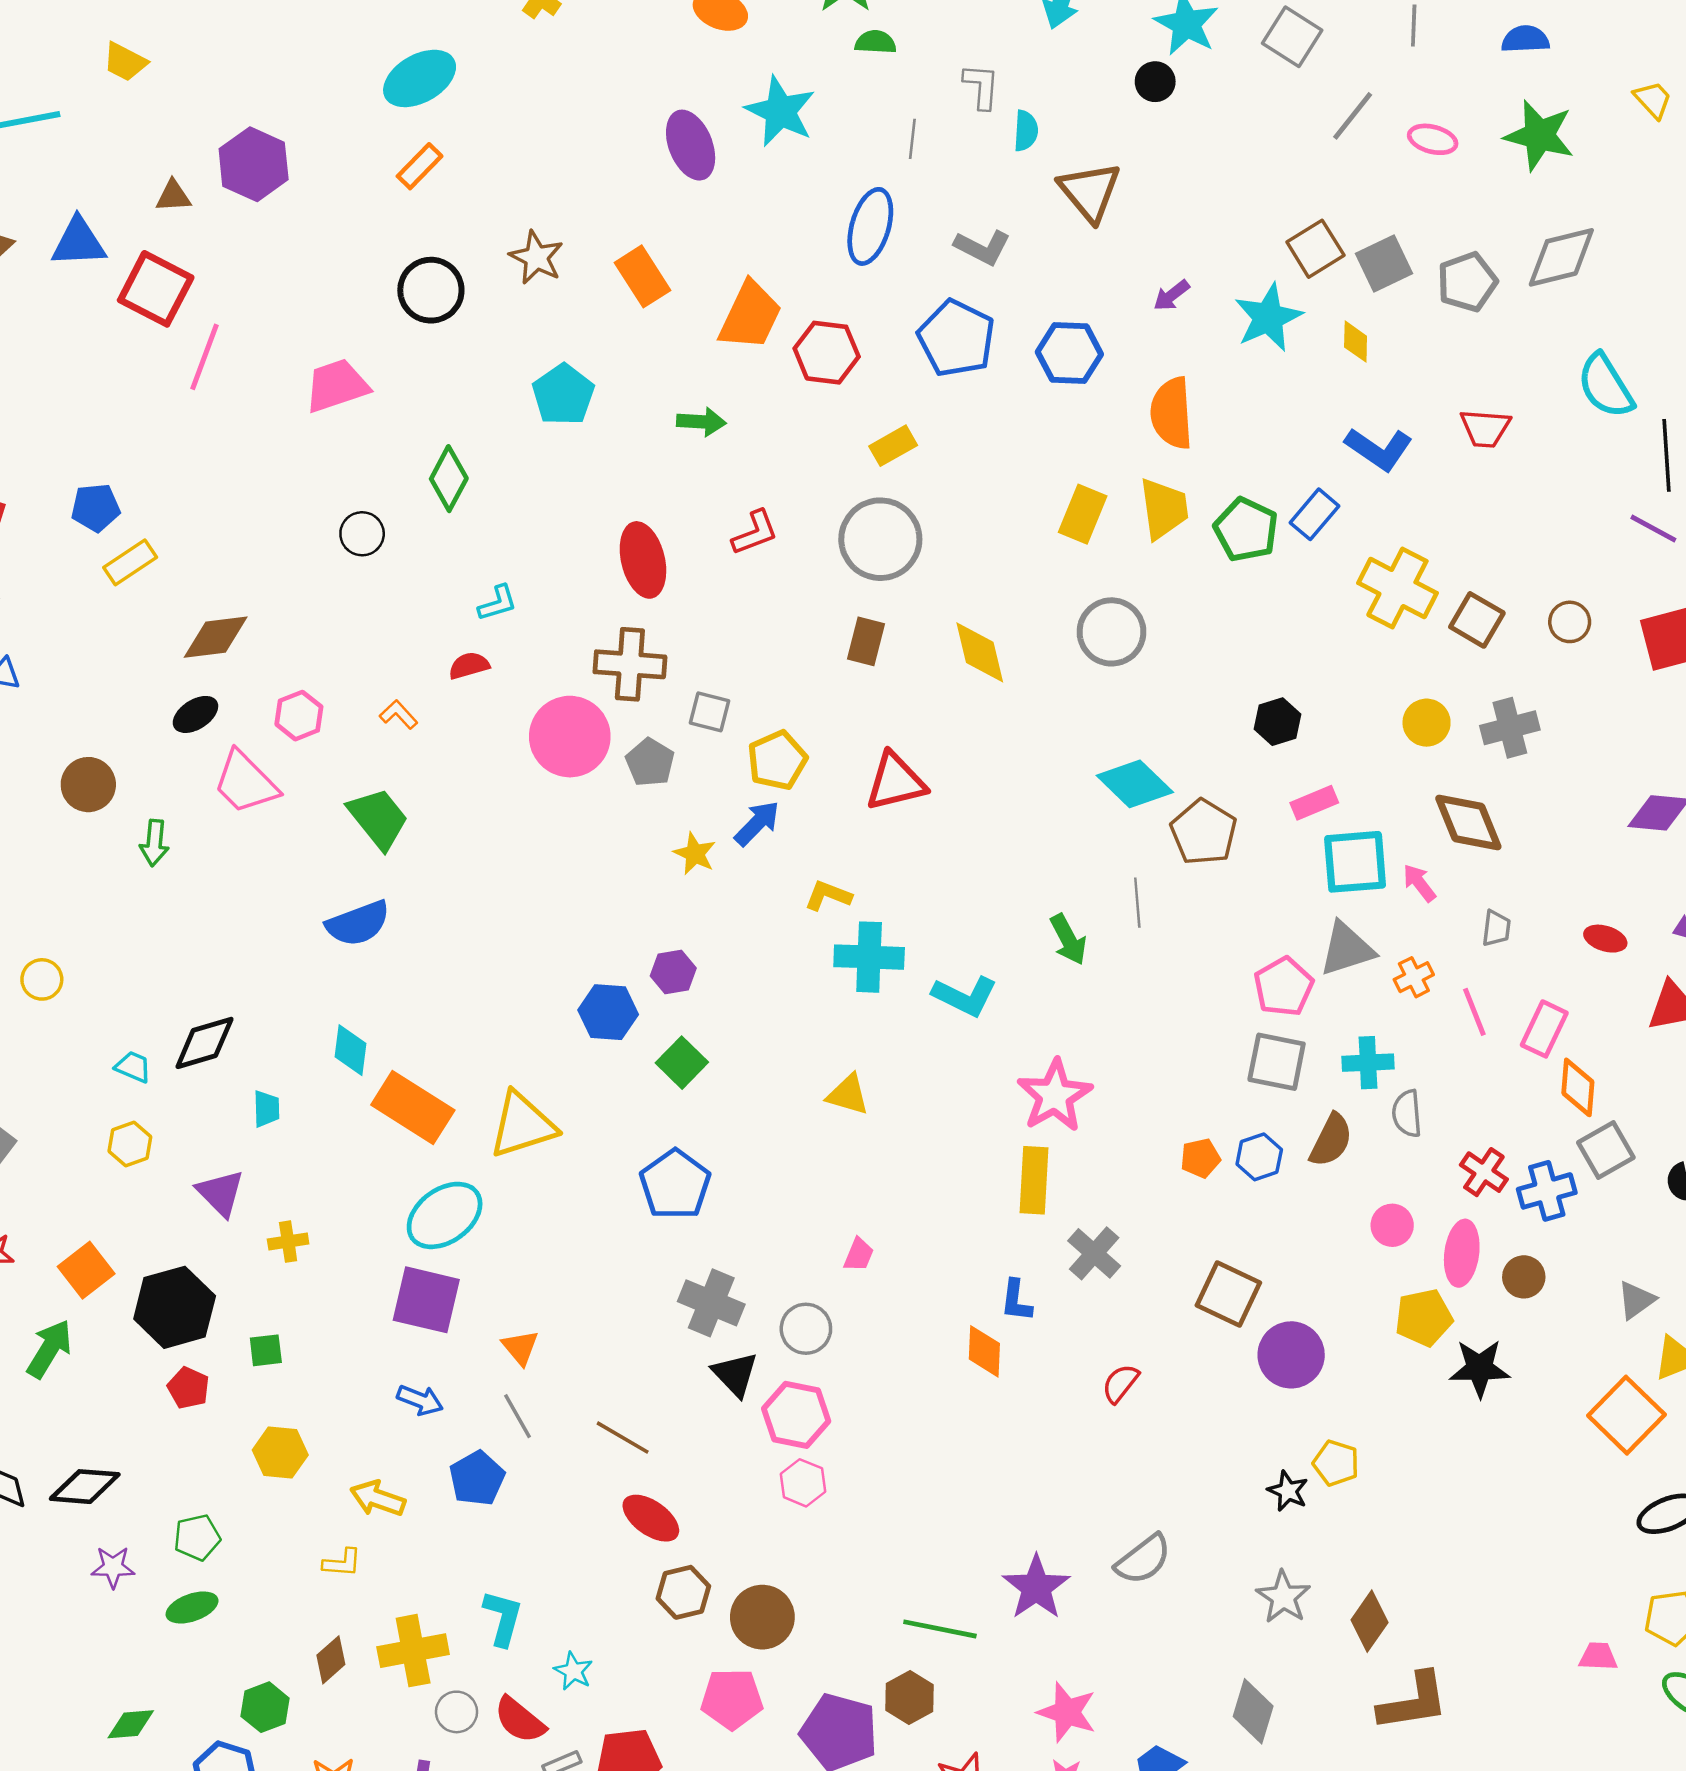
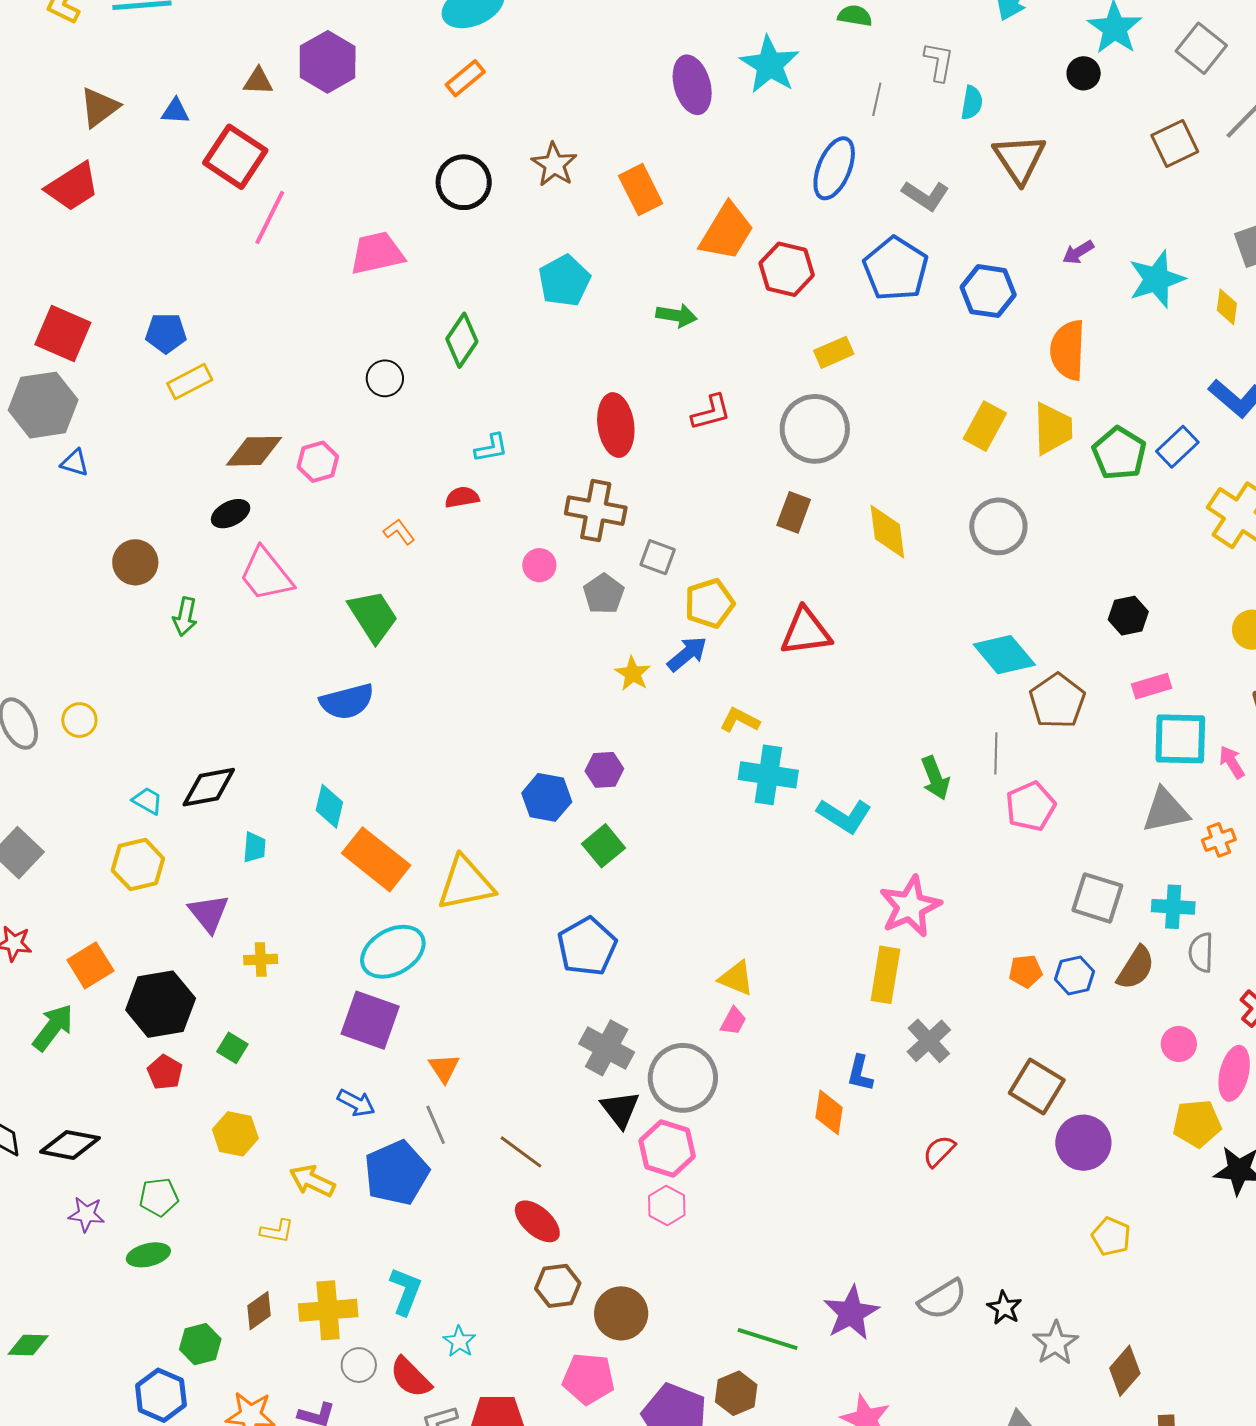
blue triangle: (79, 242) -> (175, 111), size x0.6
brown square: (1315, 249) -> (1175, 144), moved
pink hexagon: (299, 716) -> (318, 462), moved
pink circle: (570, 737) -> (539, 565), size x0.5
pink pentagon: (1284, 987) -> (1031, 806), moved
yellow triangle: (848, 1095) -> (736, 978), moved
yellow hexagon: (130, 1144) -> (138, 864), size x1.4
gray circle: (806, 1329) -> (683, 1078), size x1.6
green square: (266, 1350) -> (232, 1048), turned 32
blue pentagon: (477, 1478) -> (396, 1173), size x1.4
black star: (1288, 1491) -> (1004, 1308), moved
green diamond: (131, 1724) -> (28, 1345), moved

